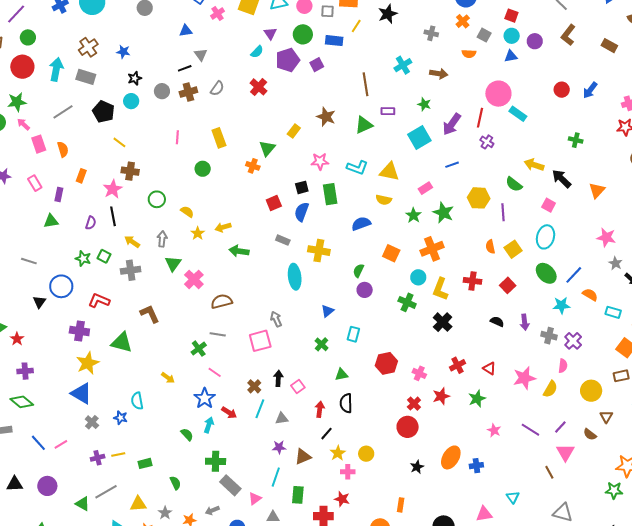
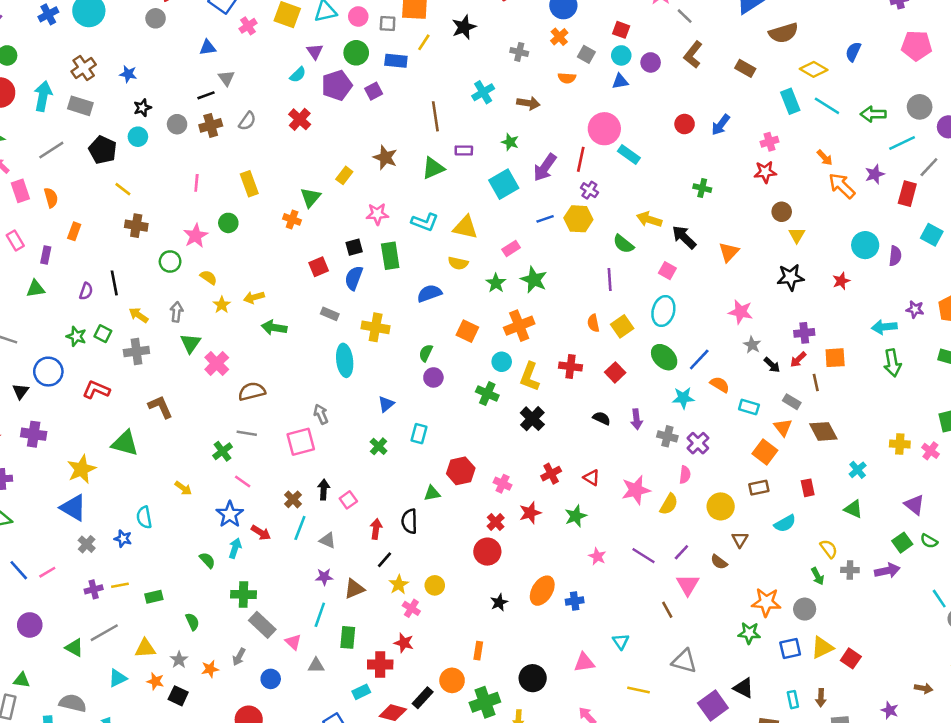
pink star: (113, 189) -> (196, 236), moved
yellow hexagon: (479, 198) -> (578, 219), moved
purple cross: (79, 331) -> (34, 434), moved
green triangle: (342, 375) -> (432, 493), moved
gray triangle: (282, 418) -> (328, 540), turned 32
pink cross: (348, 472) -> (411, 608), turned 32
pink triangle: (255, 499) -> (293, 642), turned -40
gray arrow: (212, 510) -> (239, 657), turned -40

